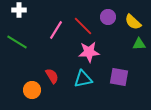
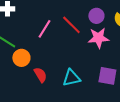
pink star: (89, 52) -> (98, 38), moved
orange circle: (32, 90) -> (21, 58), moved

